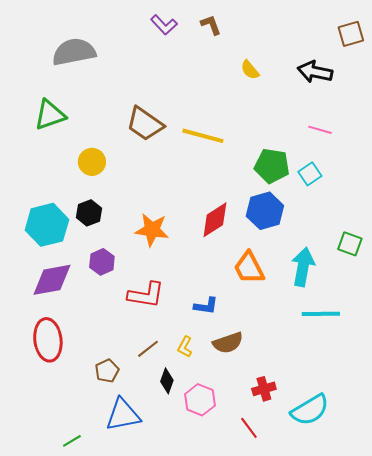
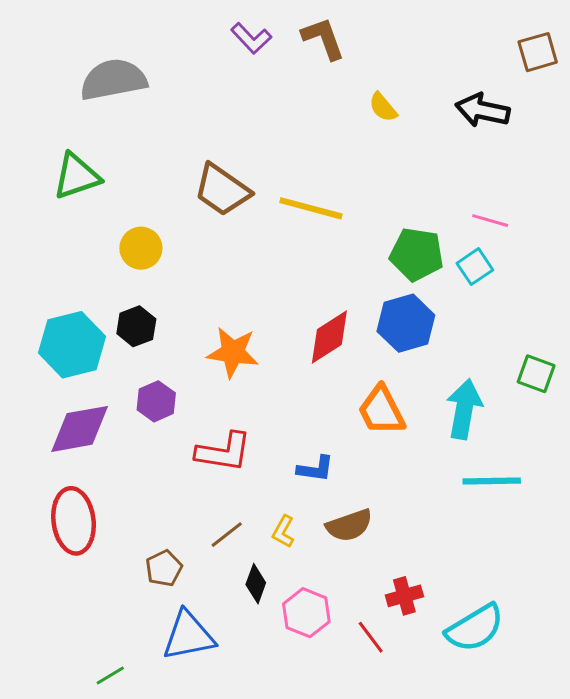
brown L-shape: (211, 25) -> (323, 38), size x1.4
pink line: (320, 130) -> (490, 221), moved
red line: (249, 428) -> (371, 637), moved

